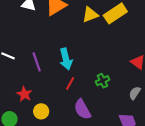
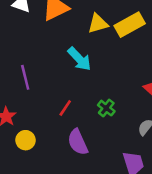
cyan arrow: (66, 59) -> (79, 59), moved, turned -35
green cross: (102, 81) -> (106, 108), turned -32

